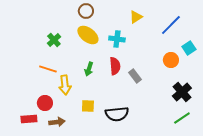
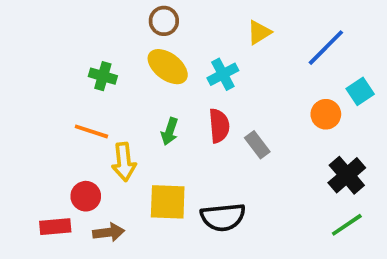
cyan cross: (117, 39) -> (223, 74), turned -35
green cross: (54, 40) -> (103, 76), turned -32
yellow square: (88, 106) -> (168, 202), size x1.5

